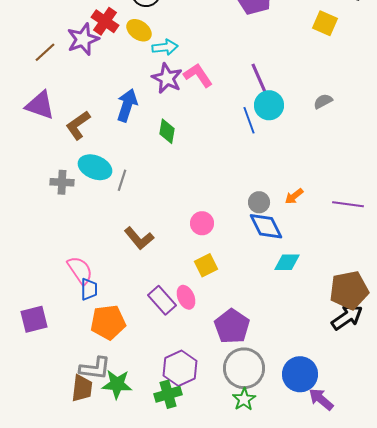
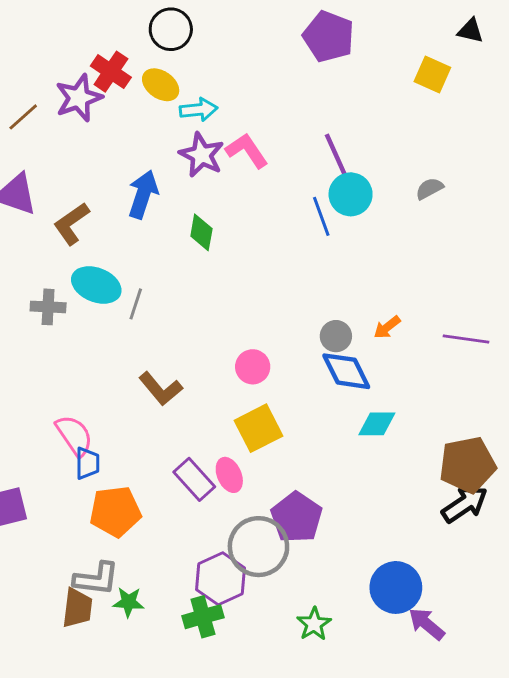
yellow square: (206, 265) -> (258, 428), size x1.4
gray circle: (244, 368) -> (258, 547), moved
green star: (117, 384) -> (128, 602), size x0.7

